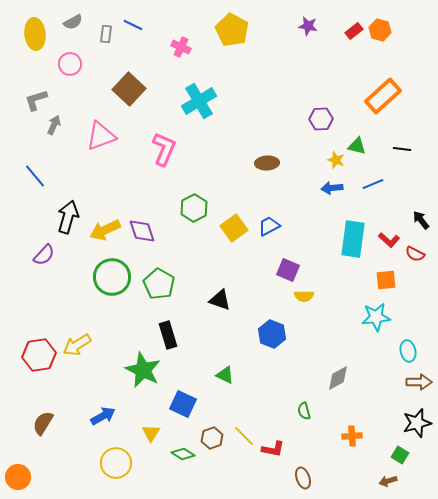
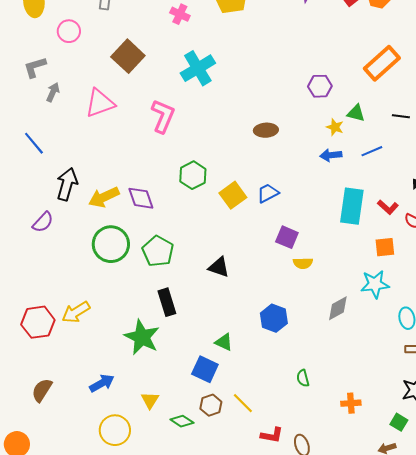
blue hexagon: (272, 334) -> (274, 318), moved
gray diamond: (338, 378) -> (338, 308), moved
blue square: (183, 404) -> (205, 369), moved
red L-shape: (273, 449) -> (272, 435), moved

